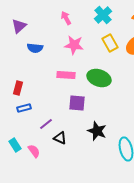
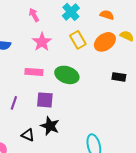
pink star: (74, 45) -> (42, 42), turned 30
purple line: (46, 124) -> (14, 103), moved, turned -32
black star: (97, 131) -> (50, 126), moved

